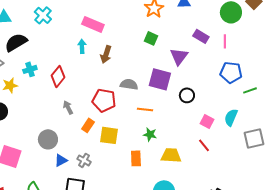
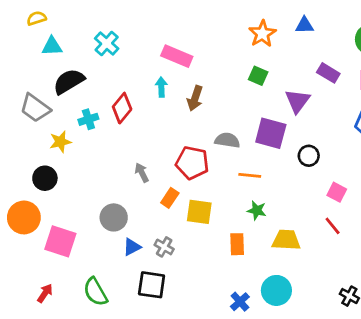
red diamond: (58, 76) -> (122, 108), moved

